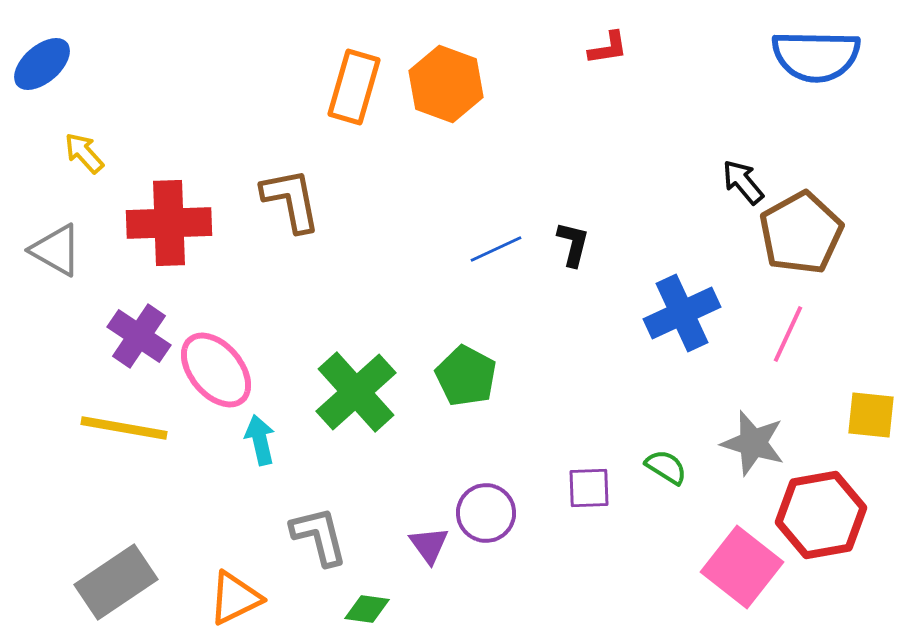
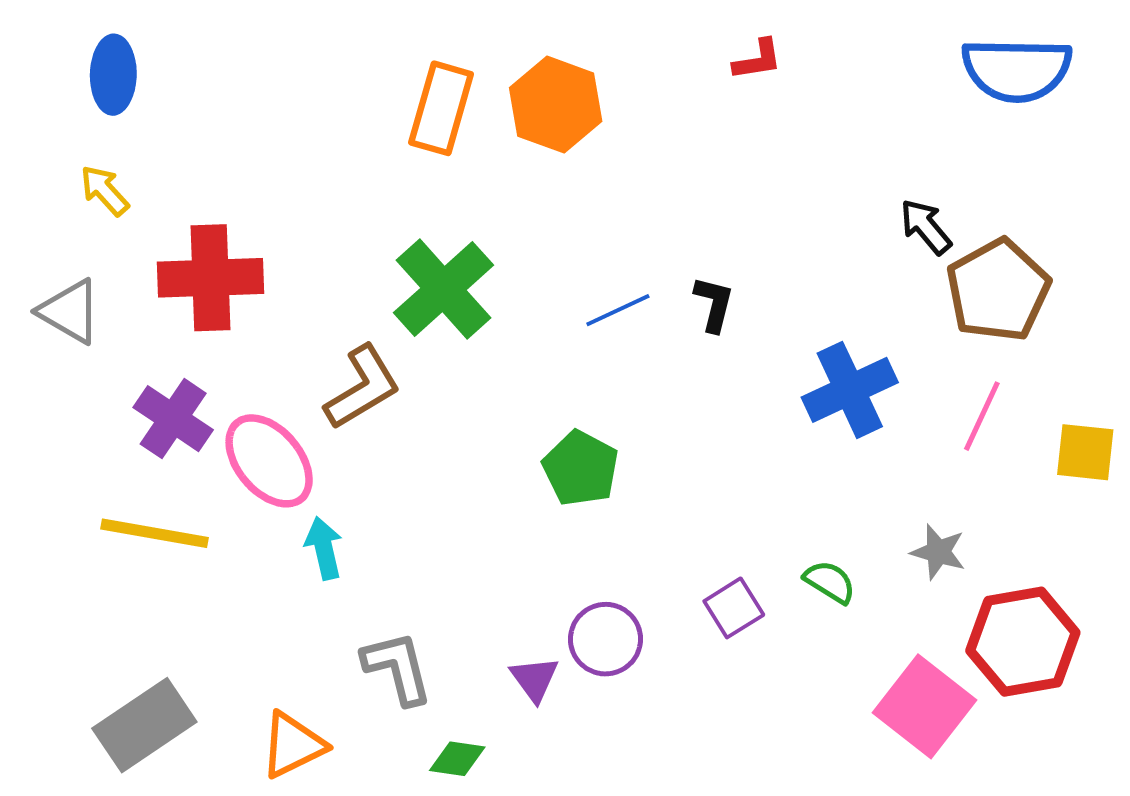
blue ellipse: (42, 64) -> (113, 75), moved, turned -48
brown L-shape: (291, 200) -> (363, 387), moved, turned 70
green cross: (356, 392) -> (444, 289), moved
yellow square: (871, 415) -> (1085, 452), moved
gray star: (753, 443) -> (938, 552), size x0.7
purple square: (589, 488) -> (734, 608), turned -30

